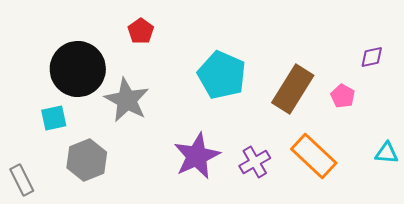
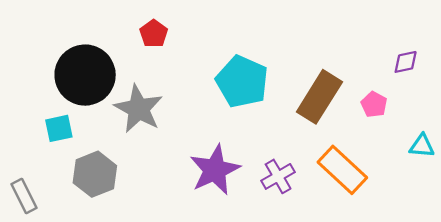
cyan triangle: (387, 153) -> (422, 146), moved

